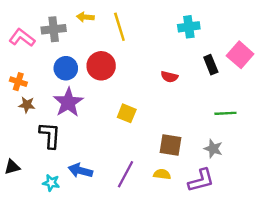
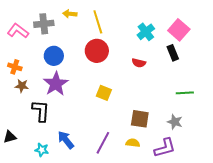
cyan cross: (189, 27) -> (146, 32), moved, turned -30
pink square: (240, 55) -> (179, 30), moved
red circle: (101, 66) -> (97, 51), moved
blue arrow: (80, 171) -> (66, 140), turned 36

